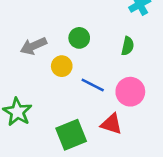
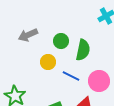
gray arrow: (34, 46) -> (28, 35), moved
green semicircle: (128, 46) -> (83, 50), moved, size x1.5

